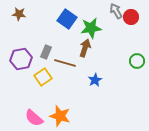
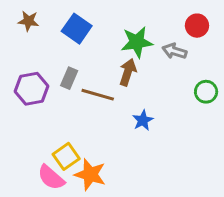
gray arrow: (116, 11) -> (174, 51), moved, turned -42
blue square: (67, 19) -> (77, 29), moved
yellow square: (43, 77) -> (66, 156), moved

